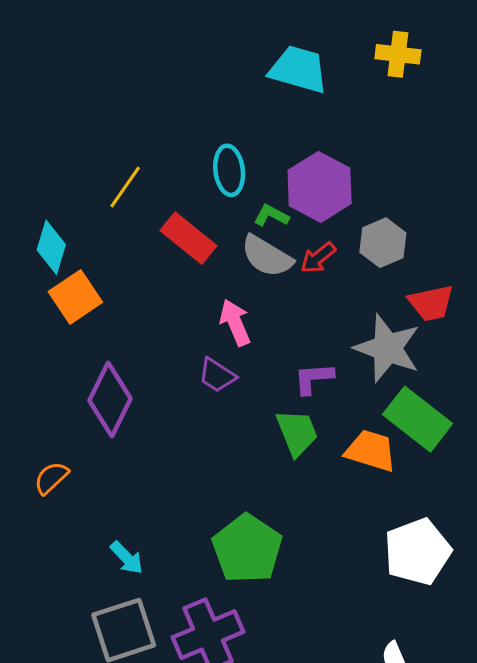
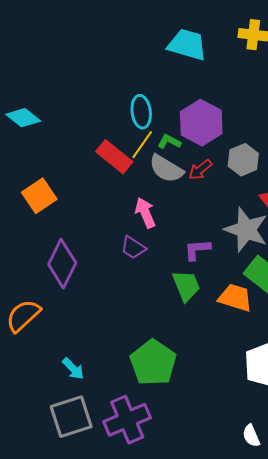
yellow line: (125, 187) -> (142, 145), moved
cyan diamond: (51, 247) -> (23, 118), moved, turned -68
orange semicircle: (51, 478) -> (23, 316), size x1.5

